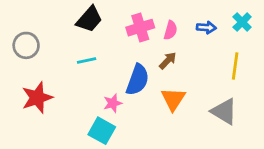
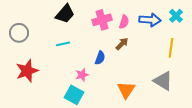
blue arrow: (206, 28) -> (150, 20), size x1.5
blue semicircle: (138, 80) -> (100, 58), size x0.6
orange triangle: (173, 99) -> (126, 90), moved

